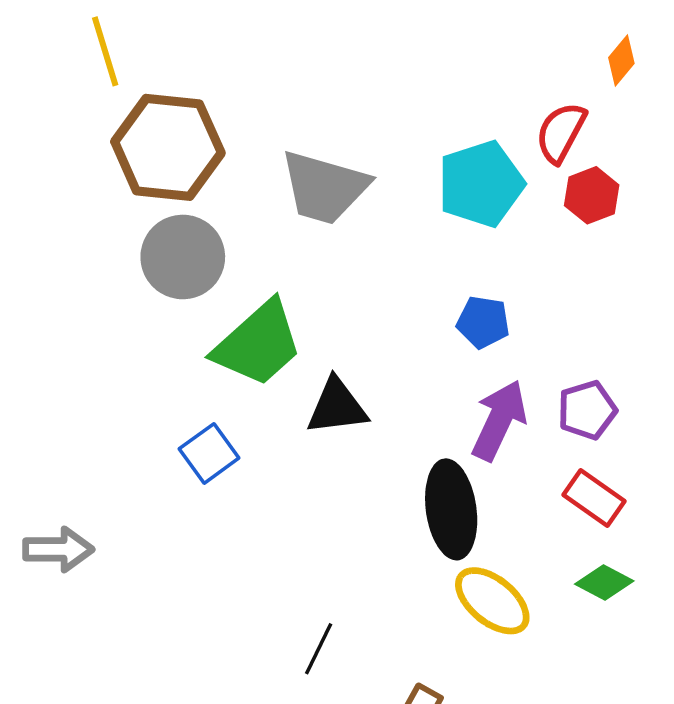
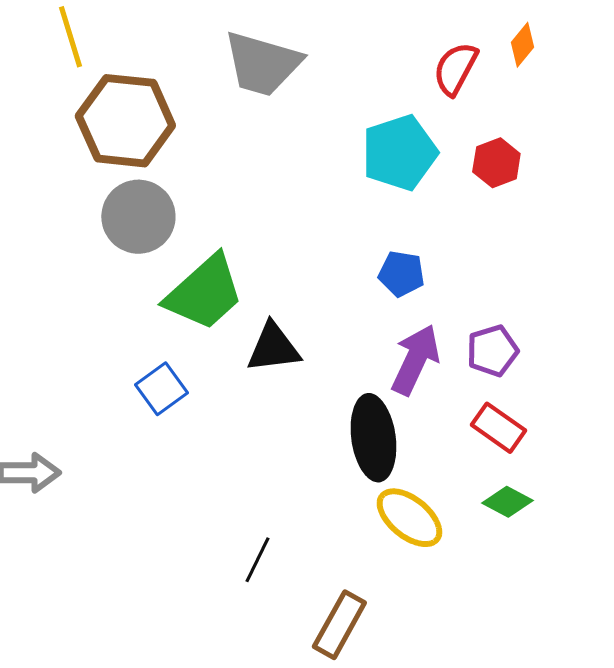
red semicircle: (561, 132) -> (455, 69), moved
gray trapezoid: (324, 187) -> (262, 64), moved

